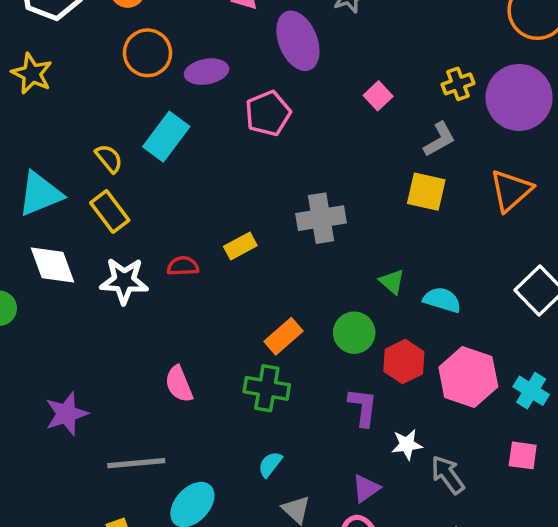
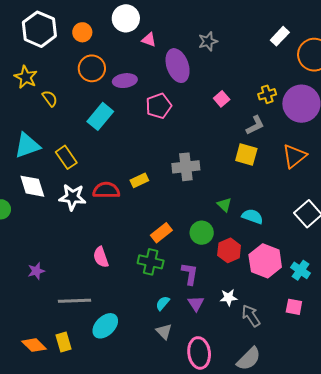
yellow semicircle: (109, 158) -> (50, 98), moved
red semicircle: (183, 266) -> (106, 190), size x1.5
purple L-shape: (363, 407) -> (190, 274), moved
purple star: (66, 414) -> (36, 271), size x0.7
cyan semicircle: (270, 464) -> (163, 303), moved
purple triangle: (366, 488) -> (196, 303), moved, turned -30

